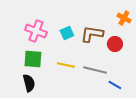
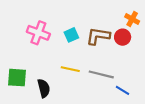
red circle: (115, 44) -> (123, 37), moved
green square: (33, 59) -> (17, 78), moved
black semicircle: (29, 83) -> (44, 88), moved

